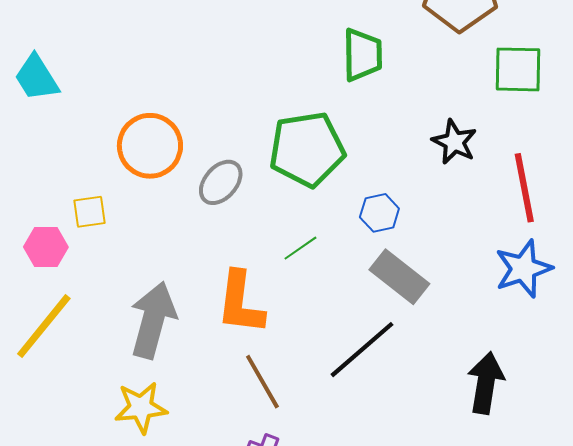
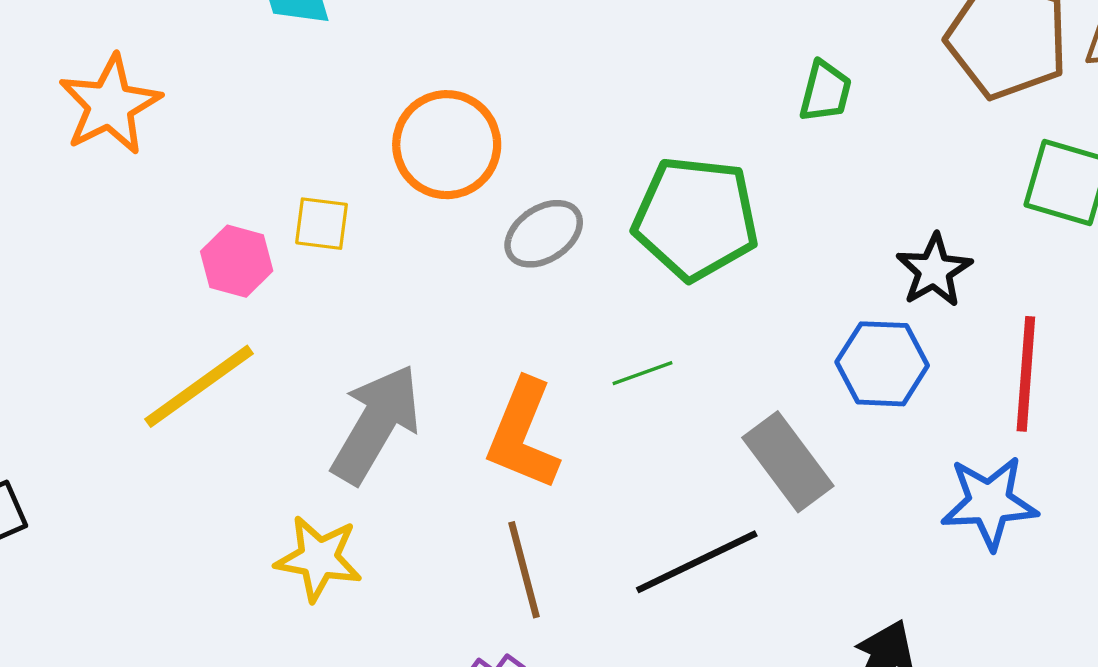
green trapezoid: (362, 55) -> (825, 91), size x0.7
blue hexagon: (379, 213) -> (882, 364), moved, size x1.4

